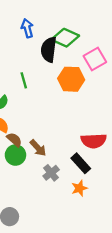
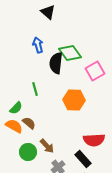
green diamond: (65, 38) -> (70, 53), turned 30
orange hexagon: (71, 79) -> (74, 100), moved
brown semicircle: (14, 140) -> (29, 123), moved

